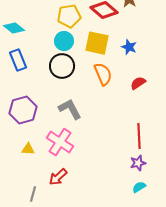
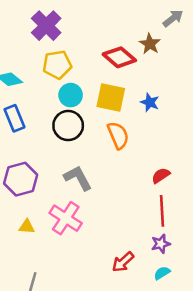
yellow pentagon: (69, 16) -> (57, 65), moved
red semicircle: (138, 83) -> (161, 176), moved
red arrow: (58, 177) -> (123, 262), moved

